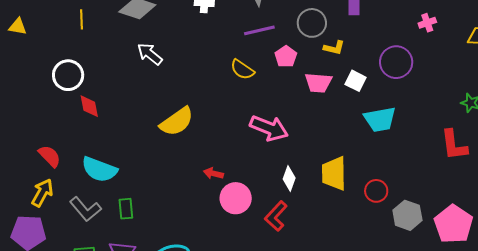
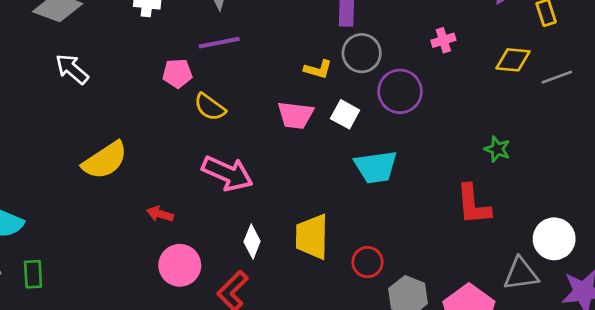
gray circle: (312, 23) -> (362, 53), moved
pink pentagon: (286, 57) -> (177, 73), moved, turned 30
yellow semicircle: (242, 70) -> (210, 107), moved
red arrow: (213, 173) -> (160, 214), moved

